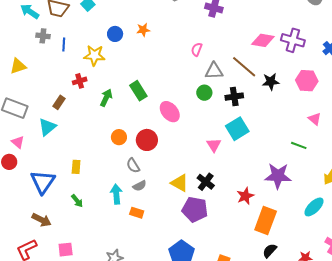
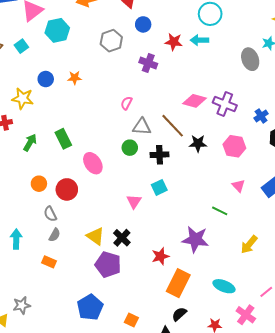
cyan square: (237, 129) -> (159, 187), size x0.7
gray semicircle: (140, 186) -> (55, 235), turned -40
cyan arrow: (116, 194) -> (16, 239), moved
cyan ellipse: (314, 207) -> (224, 286), moved, turned 60

